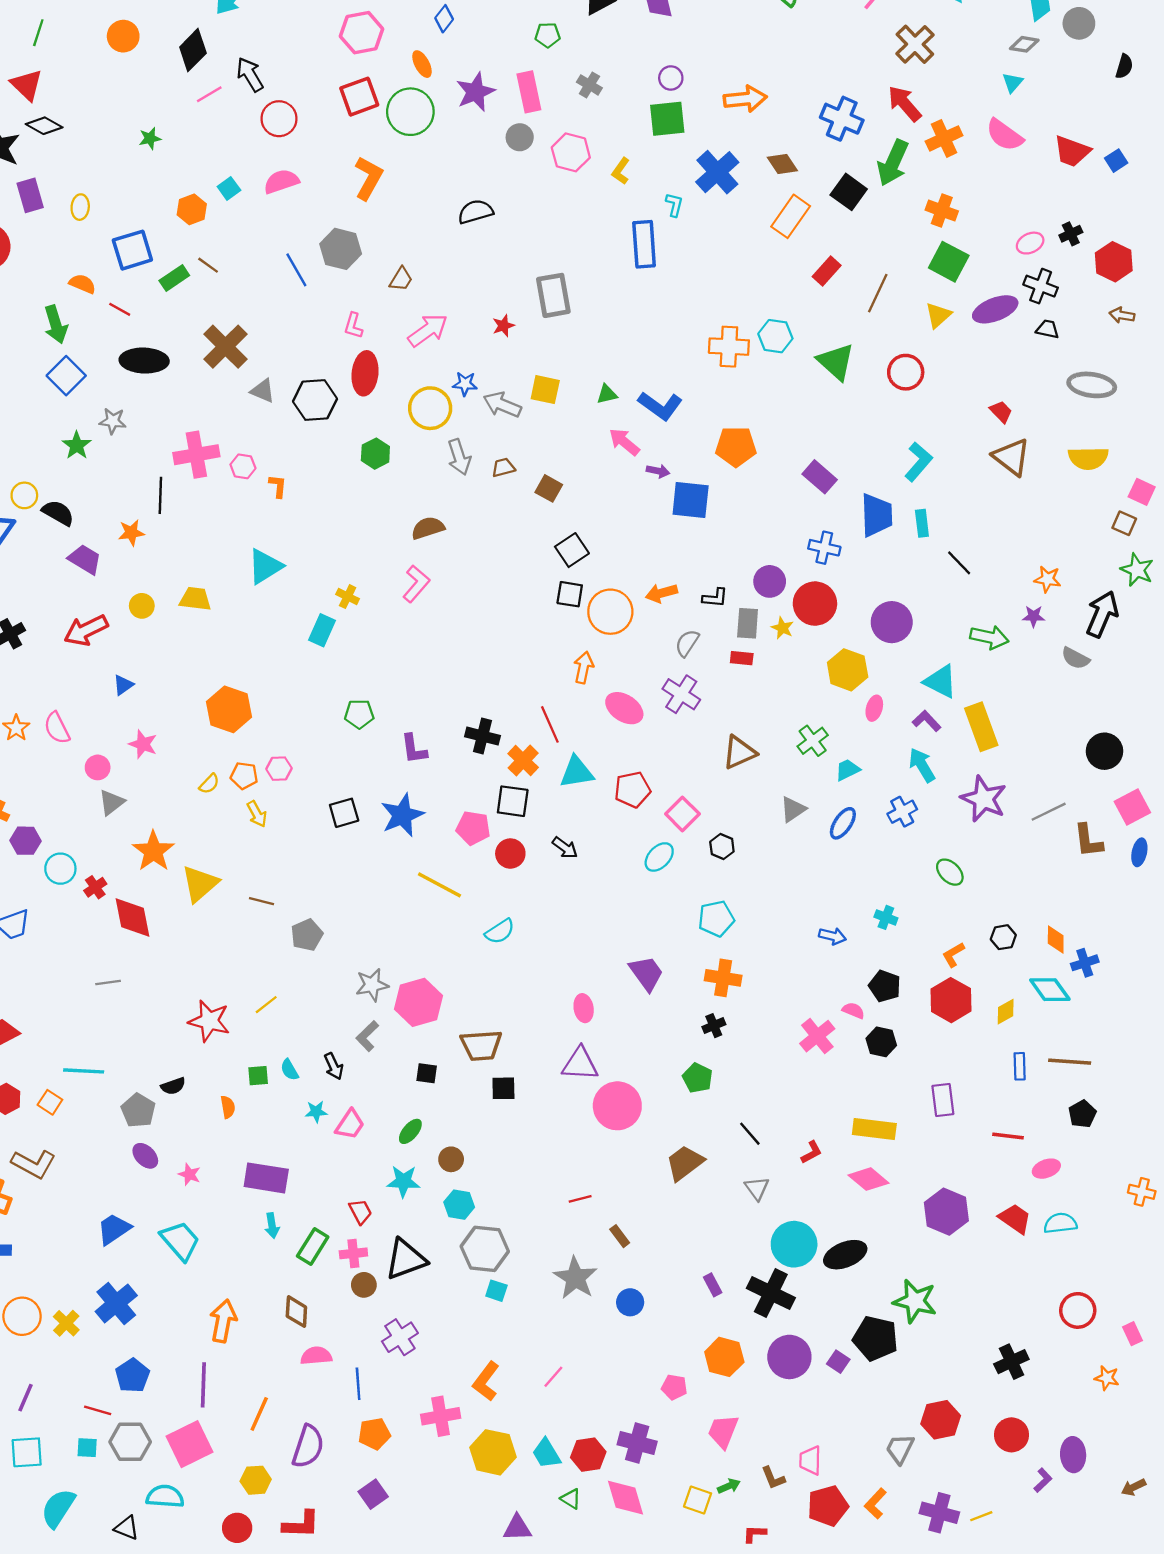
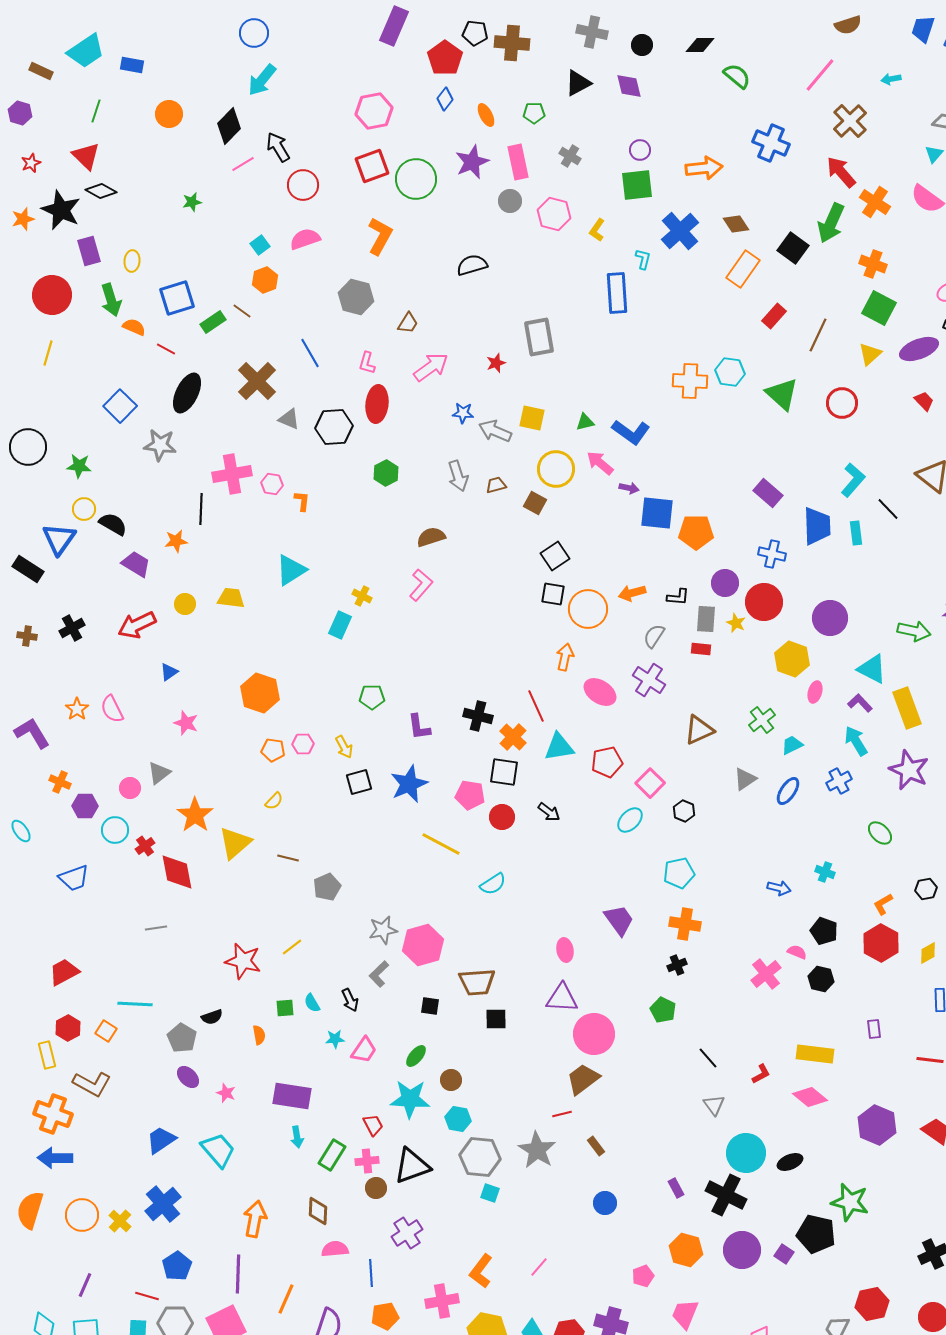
orange ellipse: (422, 64) -> (486, 115), moved
blue cross: (842, 119) -> (771, 143), moved
orange cross: (944, 138) -> (875, 202), turned -32
orange hexagon: (192, 209) -> (265, 280), moved
blue line: (296, 270) -> (310, 353), moved
green arrow: (56, 324) -> (111, 300), moved
black ellipse: (144, 361) -> (187, 393), turned -66
yellow circle: (430, 408) -> (556, 469), moved
red trapezoid: (1001, 412) -> (924, 401), moved
gray star: (113, 421) -> (160, 445), size x1.4
green star: (77, 445) -> (79, 466), moved, turned -30
orange pentagon: (736, 447) -> (696, 532), moved
black line: (959, 563) -> (888, 509), moved
pink circle: (98, 767) -> (130, 788), moved
yellow semicircle: (209, 784) -> (274, 801), moved
yellow arrow: (257, 814) -> (344, 747), moved
purple rectangle: (943, 1100) -> (874, 1029), size x0.7
brown trapezoid: (685, 1163) -> (583, 1079), moved
cyan star: (403, 1181) -> (410, 1099), size x1.4
black ellipse: (845, 1255) -> (790, 1162), size x0.7
gray star: (575, 1278) -> (537, 1150), moved
pink pentagon: (674, 1387) -> (643, 1276), turned -30

